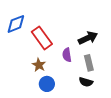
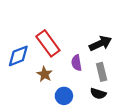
blue diamond: (16, 24) -> (18, 56), moved
blue circle: (47, 84) -> (64, 96), moved

